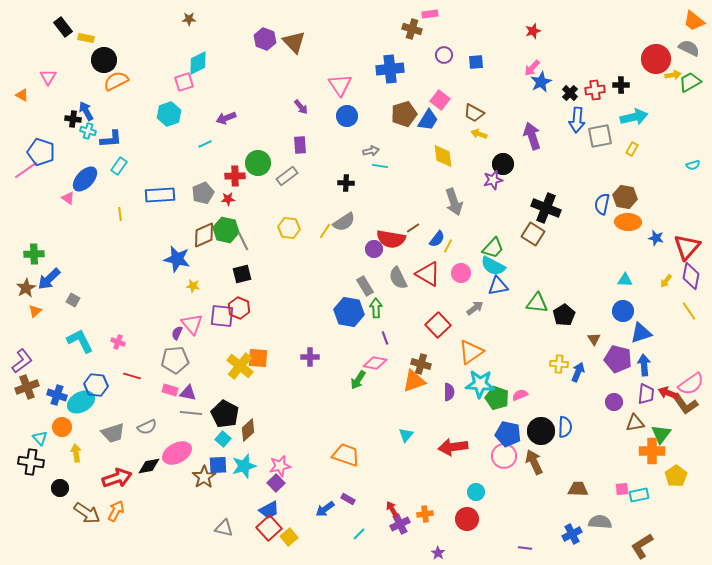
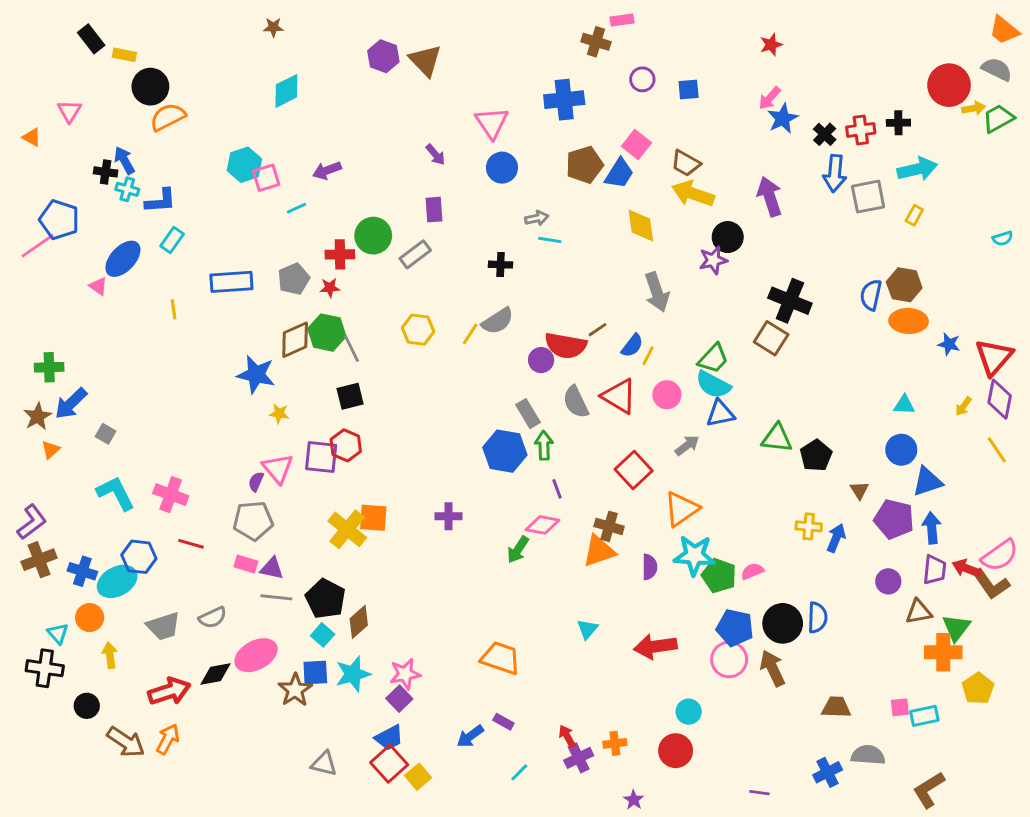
pink square: (184, 82) -> (266, 178), moved
yellow arrow: (479, 134) -> (693, 194), size x1.8
pink cross: (118, 342) -> (171, 495), size x1.6

